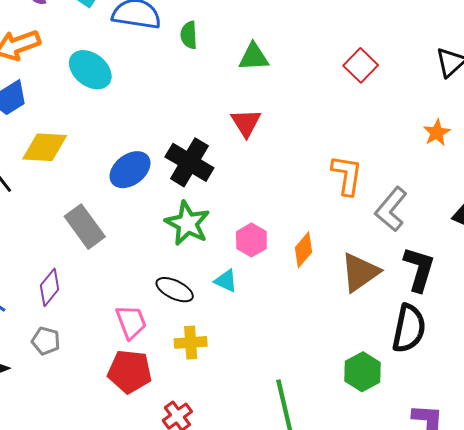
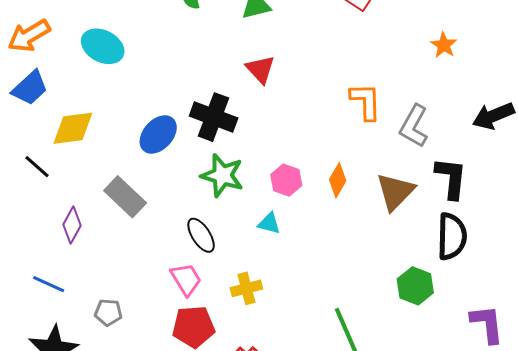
purple diamond: (50, 287) -> (72, 225), moved
black ellipse: (175, 290) -> (201, 235), moved, turned 42

